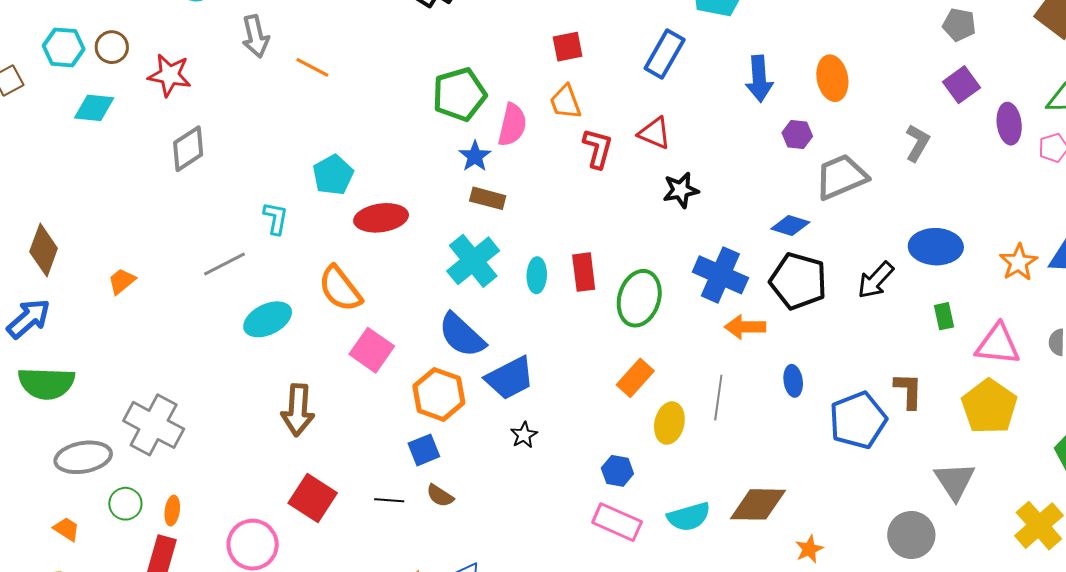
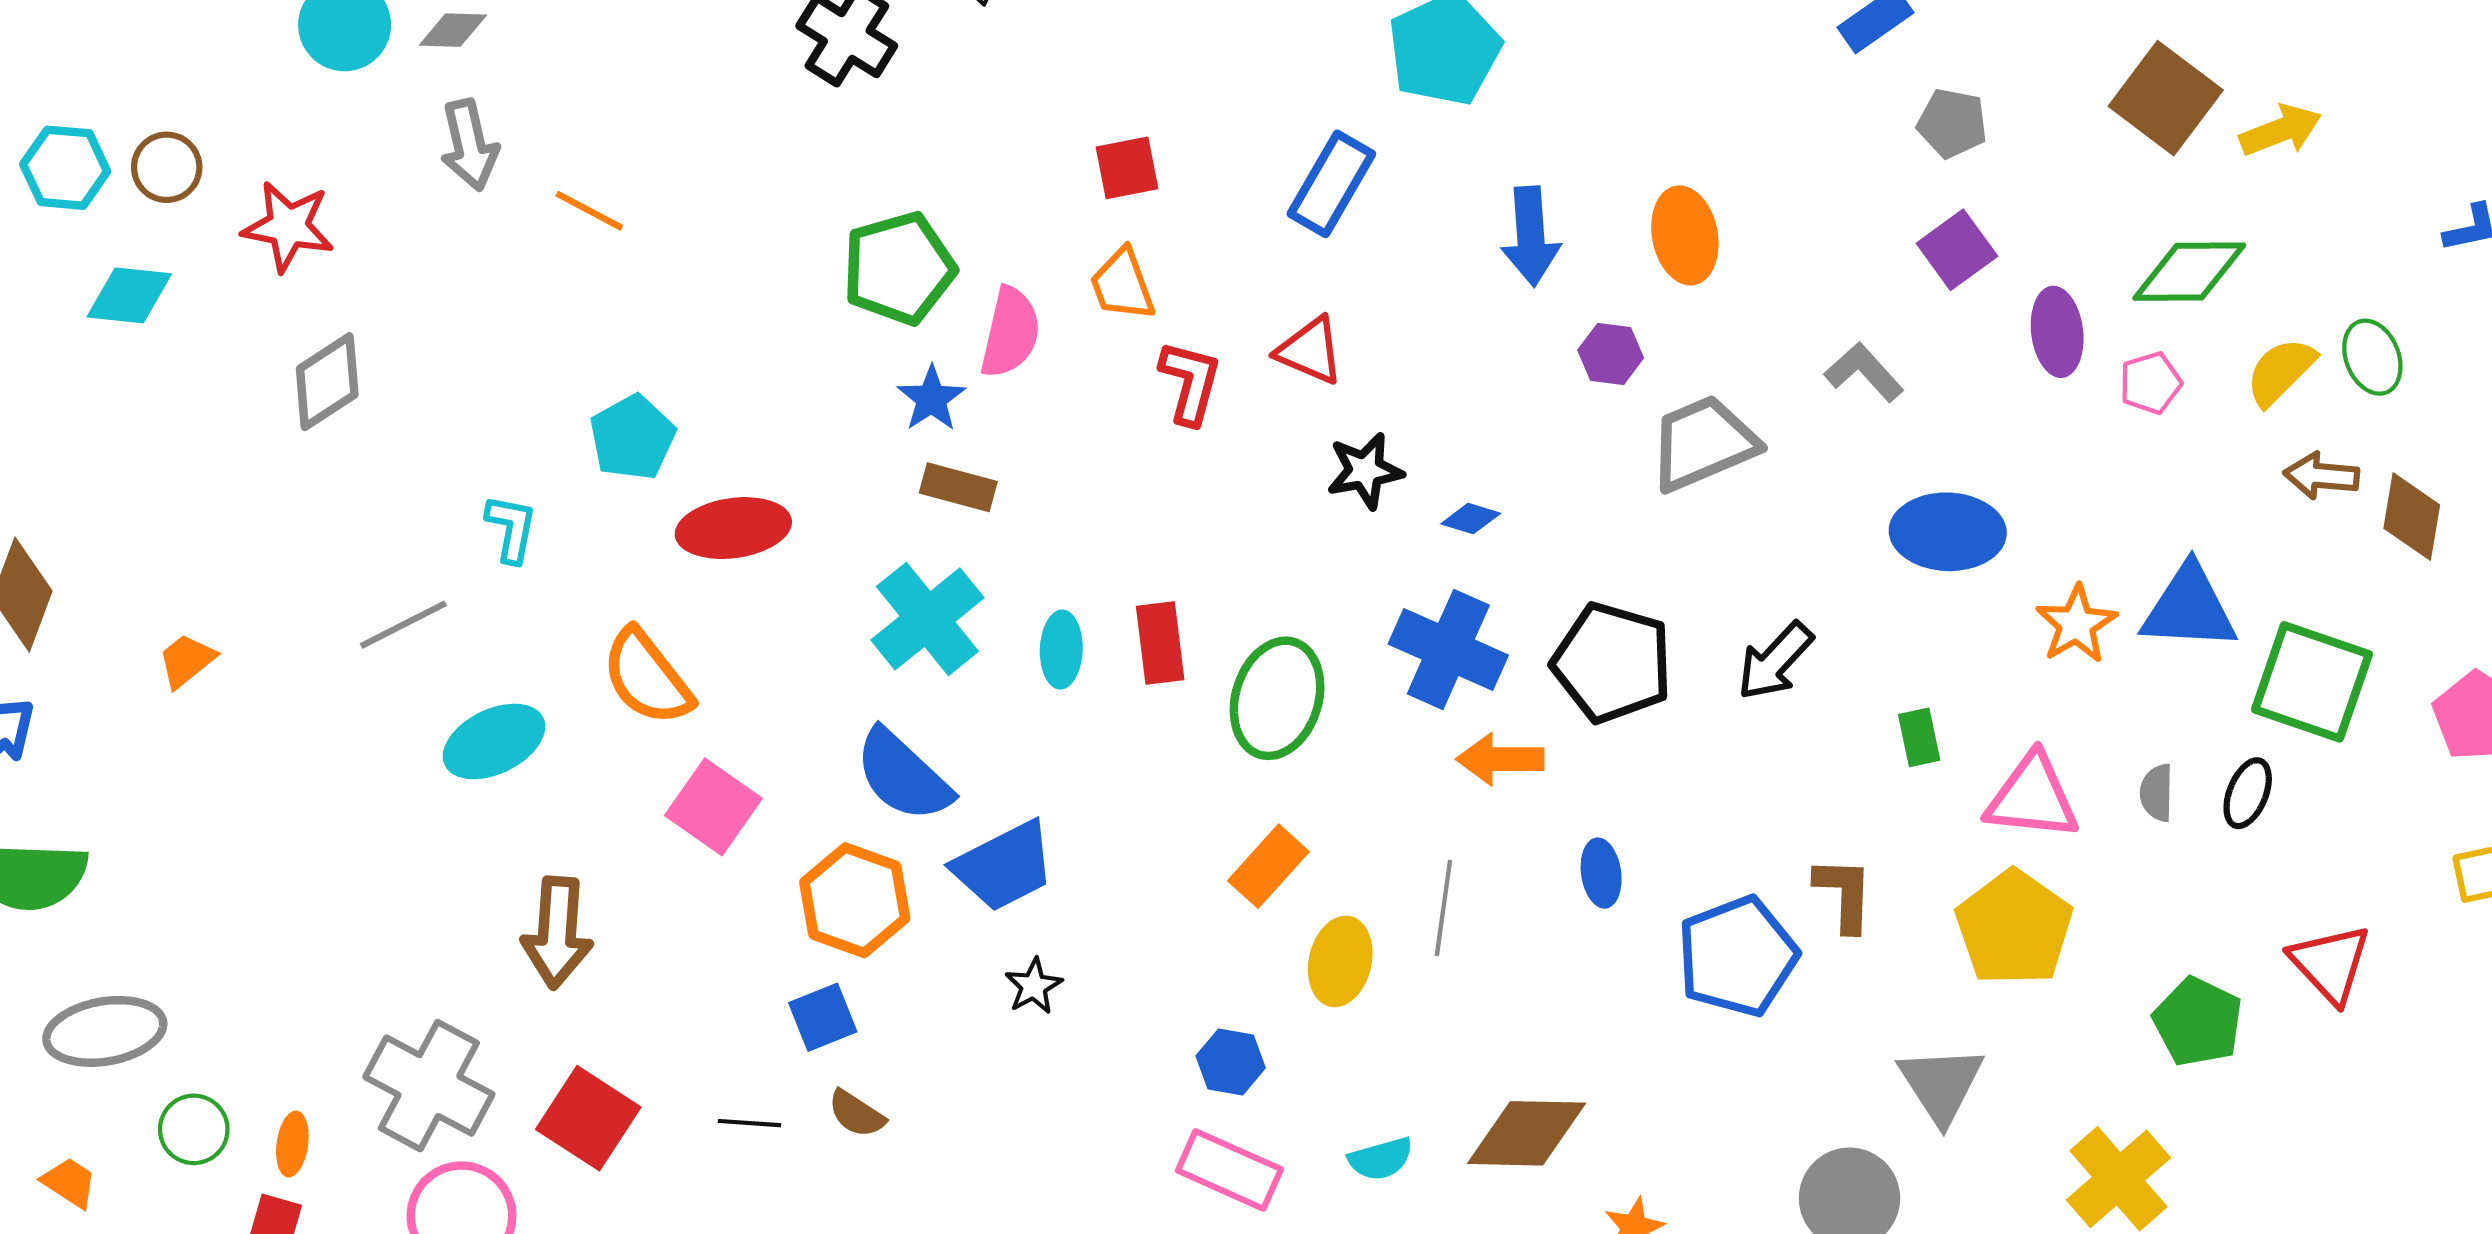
gray L-shape: (917, 143) -> (1864, 372), turned -72
blue diamond: (790, 226) -> (1471, 519), moved, size x0.7
blue ellipse: (936, 247) -> (1948, 532), moved
gray cross: (154, 425) -> (429, 1086), moved
cyan semicircle: (689, 517) -> (1381, 1159), size x0.7

